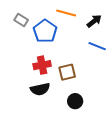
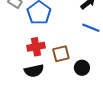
black circle: (75, 101) -> (82, 68), moved

